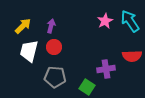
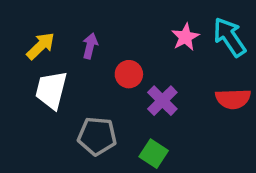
red circle: (54, 47) -> (129, 74), moved
purple cross: (106, 69) -> (162, 101), moved, turned -36

